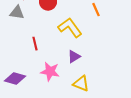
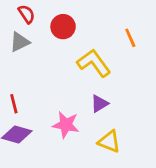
gray triangle: (17, 13) -> (20, 42), turned -35
red line: (35, 44) -> (14, 104), moved

